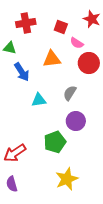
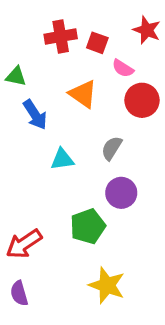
red cross: (26, 23) -> (61, 36), moved
orange triangle: (52, 59) -> (83, 94), turned 42
yellow star: (67, 179) -> (107, 285), turned -30

